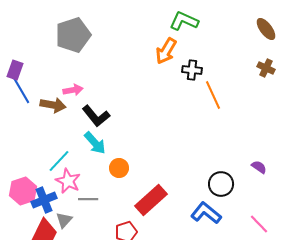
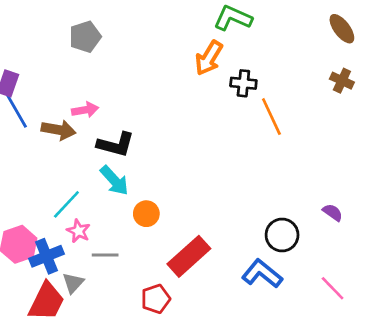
gray pentagon: (73, 35) -> (85, 37), size x0.7
black L-shape: (96, 116) -> (116, 144), turned -36
pink star: (68, 181) -> (78, 231), size x0.7

